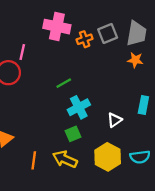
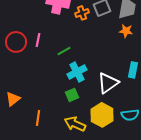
pink line: (22, 52) -> (38, 40), moved
white triangle: (115, 120) -> (108, 83), size x1.6
yellow arrow: (65, 159) -> (75, 124), moved

